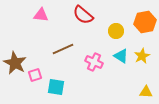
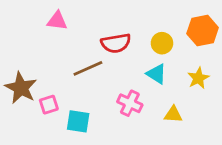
red semicircle: (83, 15) -> (116, 43), moved, turned -50
cyan triangle: (121, 56) -> (156, 74), moved
pink cross: (94, 62) -> (130, 103), moved
yellow triangle: (146, 92) -> (173, 114), moved

